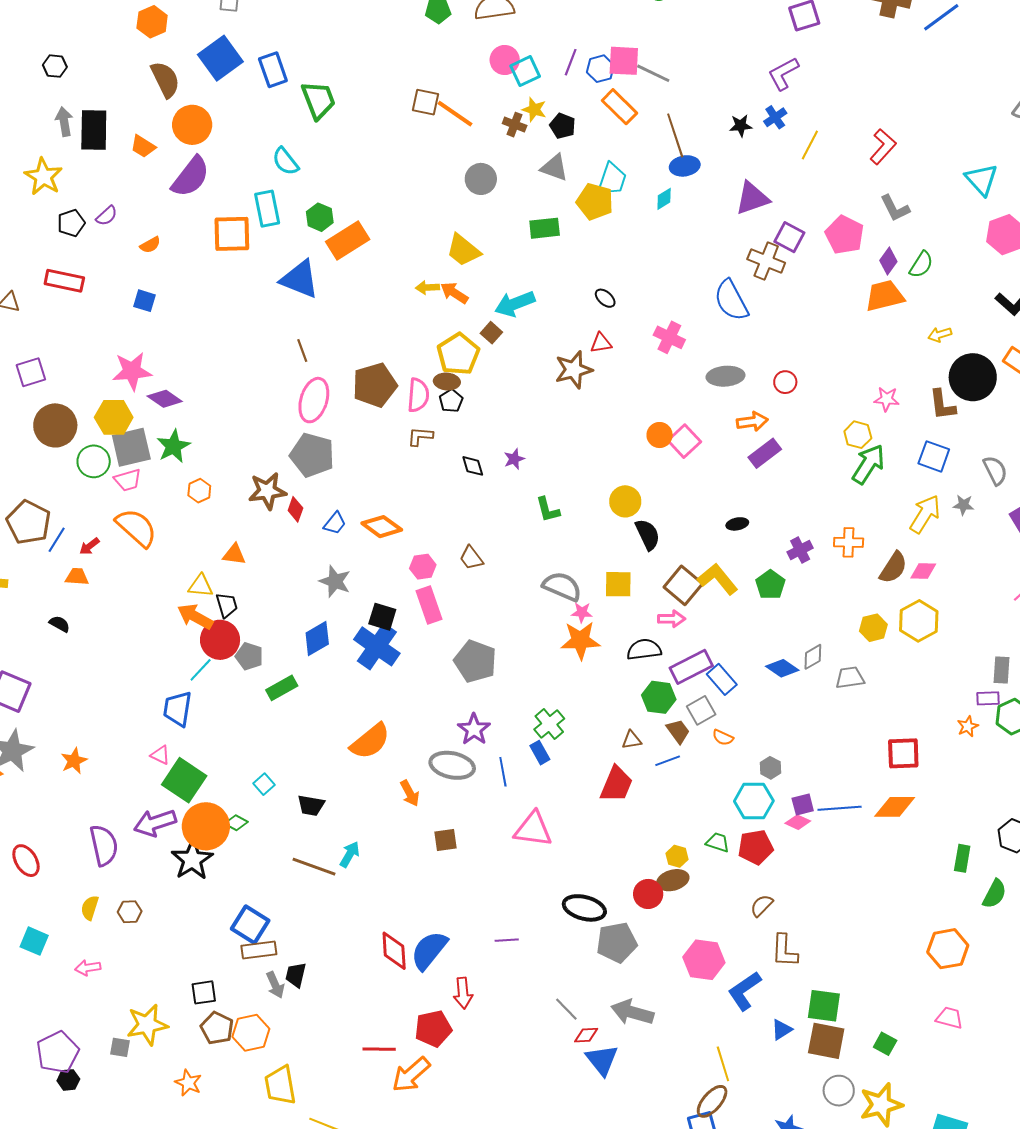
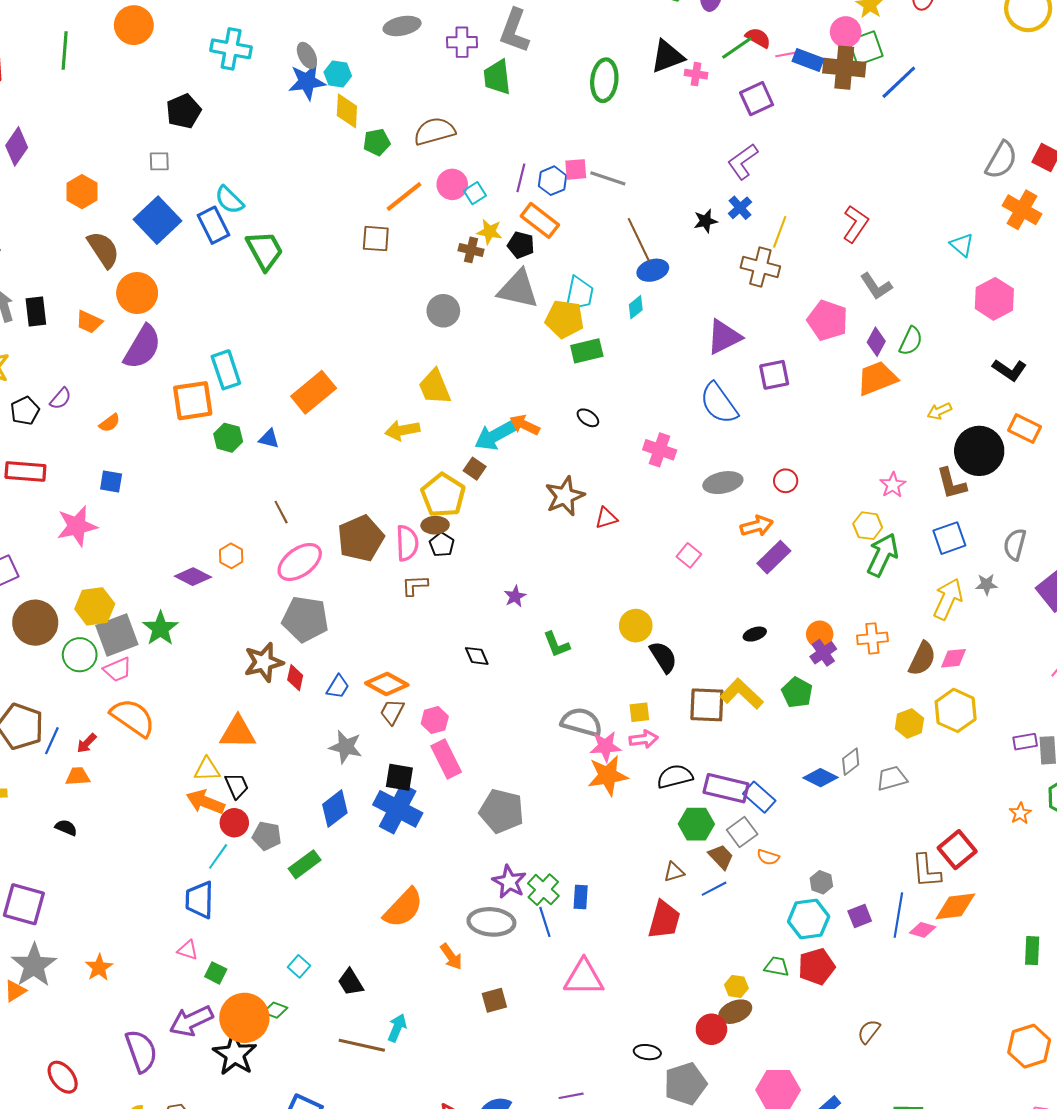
pink square: (624, 61) -> (576, 169), size x0.7
cyan square: (525, 71) -> (475, 193), size x0.7
orange rectangle: (620, 107) -> (540, 220), moved
orange line: (455, 114) -> (404, 197), moved, turned -66
black rectangle: (94, 130) -> (36, 311), size x0.7
cyan semicircle: (285, 161) -> (229, 200), moved
gray triangle: (554, 168) -> (518, 289), size x1.4
cyan triangle: (981, 179) -> (962, 245), size x0.7
purple triangle: (752, 198) -> (724, 337), moved
green hexagon: (320, 217) -> (228, 438), moved
green rectangle: (545, 228) -> (587, 351), moved
purple square: (789, 237) -> (774, 375), moved, turned -32
yellow trapezoid: (463, 250) -> (435, 387), turned 36
brown cross: (766, 261) -> (760, 267), moved
blue triangle: (300, 279) -> (269, 439), size x0.5
yellow arrow: (427, 287) -> (402, 430), size x1.4
orange arrow: (454, 293) -> (525, 425), moved
red triangle: (601, 343) -> (606, 518), moved
pink star: (132, 371) -> (77, 526), moved
purple diamond: (165, 399) -> (193, 577), moved
pink star: (887, 399) -> (893, 485), turned -30
pink ellipse: (314, 400) -> (300, 562), turned 45
orange circle: (660, 435) -> (820, 634), moved
pink square: (684, 441) -> (689, 555), size x0.7
blue square: (934, 456) -> (949, 538), turned -32
black diamond: (473, 466) -> (477, 656), moved
gray semicircle: (995, 470) -> (1015, 544), turned -132
orange hexagon: (199, 491) -> (231, 556), moved
orange triangle: (234, 554) -> (238, 732), size x1.5
brown trapezoid: (471, 558) -> (392, 712), moved, turned 72
yellow square: (618, 584) -> (639, 712), size x0.7
brown square: (683, 585) -> (707, 705), turned -30
pink star: (582, 612) -> (605, 746), size x1.4
pink arrow: (672, 619) -> (644, 739), moved
red circle: (220, 640) -> (234, 823), size x0.7
purple rectangle: (691, 667) -> (726, 788), turned 48
purple rectangle: (988, 698) -> (1025, 742), moved
green cross: (549, 724) -> (543, 890), moved
blue rectangle: (540, 753) -> (581, 897), turned 40
red square: (903, 753) -> (957, 850), turned -30
green square: (184, 780) -> (216, 973), size x0.5
black trapezoid: (311, 805) -> (351, 982), turned 56
blue line: (840, 808) -> (898, 915), turned -69
pink diamond: (798, 822) -> (923, 930), moved
brown semicircle: (762, 906) -> (869, 1032), moved
black ellipse: (584, 908) -> (647, 1052), size x0.6
brown L-shape: (784, 951) -> (926, 871), moved

